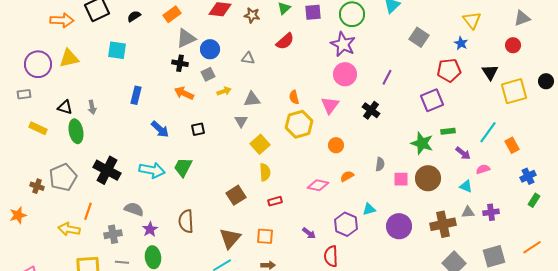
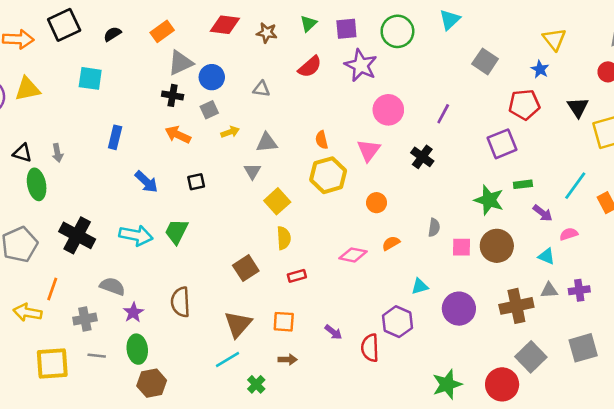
purple star: (343, 44) -> (361, 65), moved
purple hexagon: (346, 224) -> (397, 322), moved
purple arrow: (309, 233) -> (333, 332), moved

